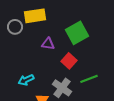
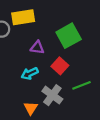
cyan arrow: (26, 80) -> (30, 73), moved

